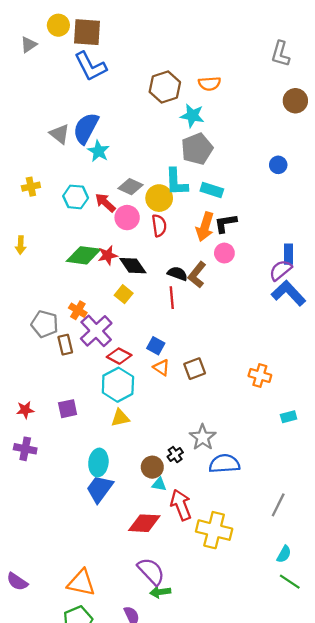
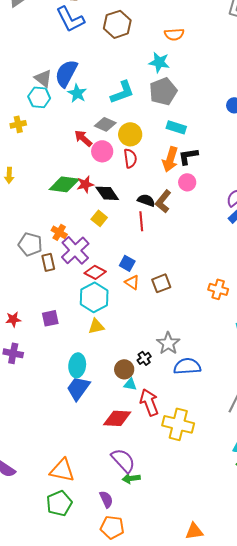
brown hexagon: (165, 87) -> (117, 24), moved
cyan L-shape: (176, 182) -> (122, 92), moved, turned -108
cyan hexagon: (76, 197) -> (39, 97), moved

